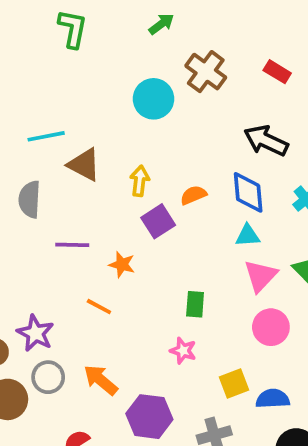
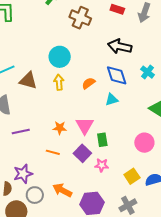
cyan circle: (153, 99) -> (60, 57), moved
purple square: (158, 221) -> (82, 153), moved
cyan triangle: (248, 236) -> (112, 100), moved
purple line: (72, 245) -> (21, 131), moved
pink triangle: (261, 276) -> (85, 126), moved
purple star: (35, 333) -> (23, 174), turned -30

